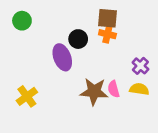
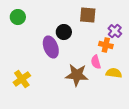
orange cross: (107, 34) -> (106, 45), moved
purple cross: (140, 66) -> (115, 31), moved
pink semicircle: (114, 89) -> (96, 62), moved

